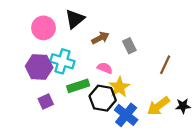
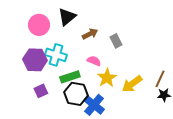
brown line: (165, 65) -> (160, 79), moved
black hexagon: (103, 98) -> (76, 94), moved
yellow arrow: (158, 106) -> (132, 84), moved
blue cross: (126, 115) -> (94, 105), moved

